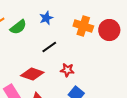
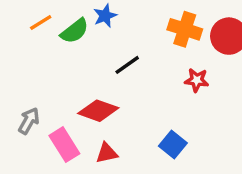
blue star: (46, 18) -> (105, 16), moved
red star: (67, 70) -> (197, 80), moved

